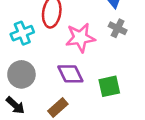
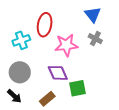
green square: (109, 86) -> (77, 88), moved

